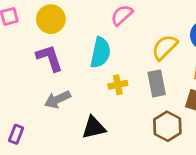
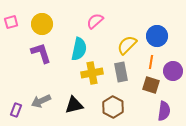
yellow cross: (118, 85) -> (92, 73), size x1.5
gray arrow: (58, 99) -> (41, 101), moved
brown hexagon: (167, 126) -> (113, 107), moved

